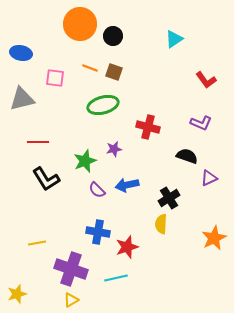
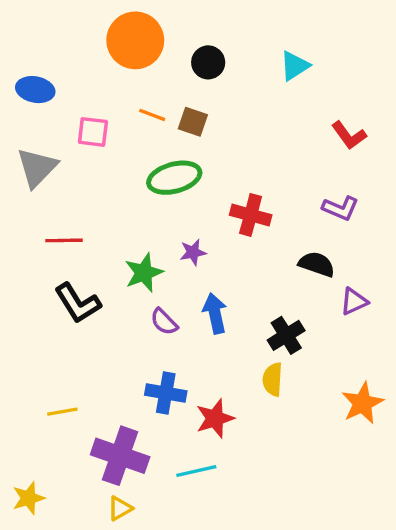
black circle: (113, 36) -> (208, 62), moved
gray triangle: (22, 99) -> (37, 168), turned -32
blue arrow: (127, 185) -> (215, 313), turned 90

